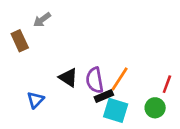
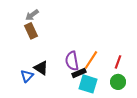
brown rectangle: (20, 41) -> (31, 31), moved
black triangle: (68, 78) -> (41, 68), moved
red line: (167, 84) -> (118, 62), moved

